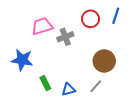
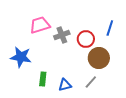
blue line: (116, 16) -> (110, 28), moved
red circle: (91, 19) -> (86, 39), moved
green rectangle: (45, 83) -> (43, 79), turned 32

